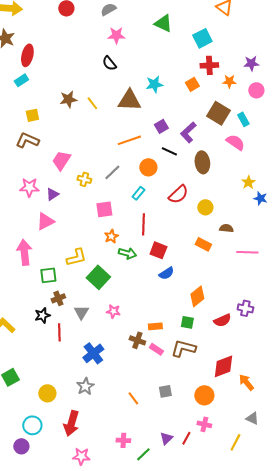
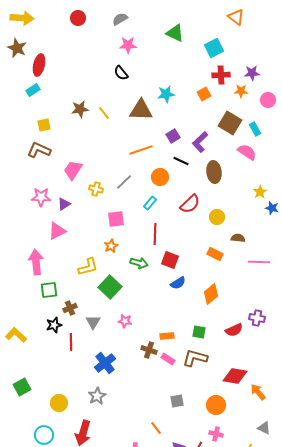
purple star: (251, 63) -> (252, 73), moved
orange star: (111, 236) -> (111, 246), moved
green square: (48, 275) -> (49, 290), moved
orange diamond: (197, 296) -> (211, 294), moved
red diamond: (223, 366) -> (235, 376), turned 30
orange line: (133, 398) -> (156, 428), moved

